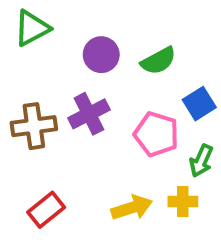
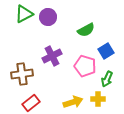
purple circle: (101, 55) -> (48, 17), moved
brown cross: (34, 126) -> (22, 74), moved

